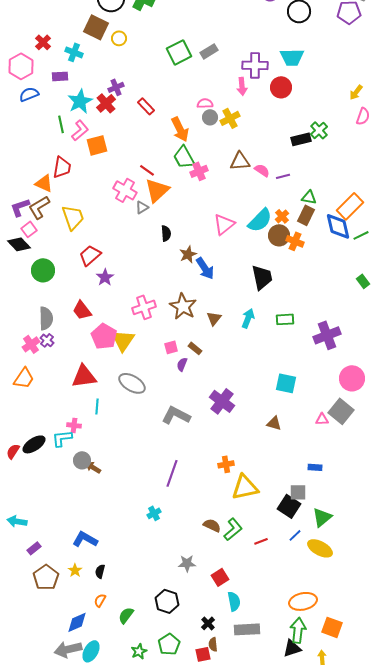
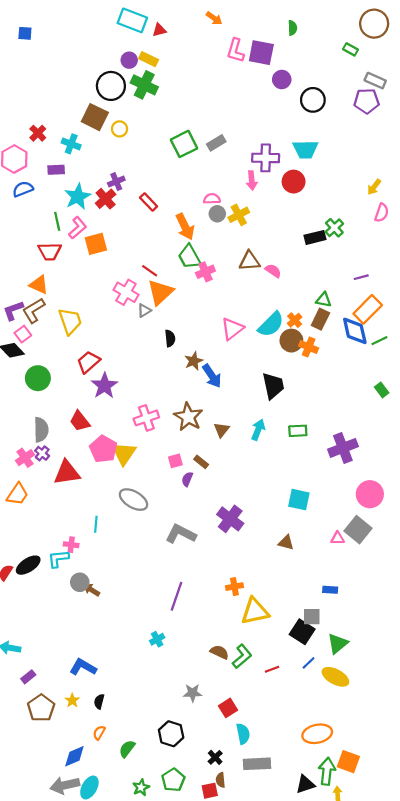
red trapezoid: (62, 167) -> (50, 251), moved, turned 80
purple line: (283, 176) -> (361, 277), moved
purple star: (105, 277) -> (104, 386), size x1.4
red triangle: (84, 376) -> (67, 473), moved
green arrow: (298, 630) -> (327, 771), moved

